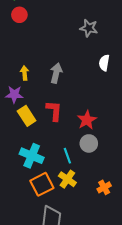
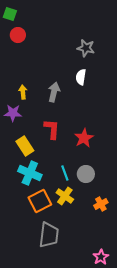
white semicircle: (104, 63) -> (81, 77), moved
yellow rectangle: (27, 116) -> (25, 146), moved
gray circle: (89, 143) -> (86, 174), moved

